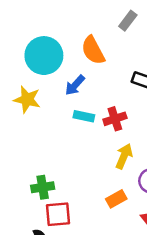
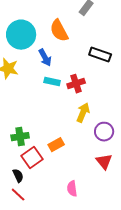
blue arrow: (75, 85) -> (45, 58), turned -72
orange rectangle: (116, 199) -> (56, 145), moved
red square: (58, 214) -> (32, 158), turned -30

